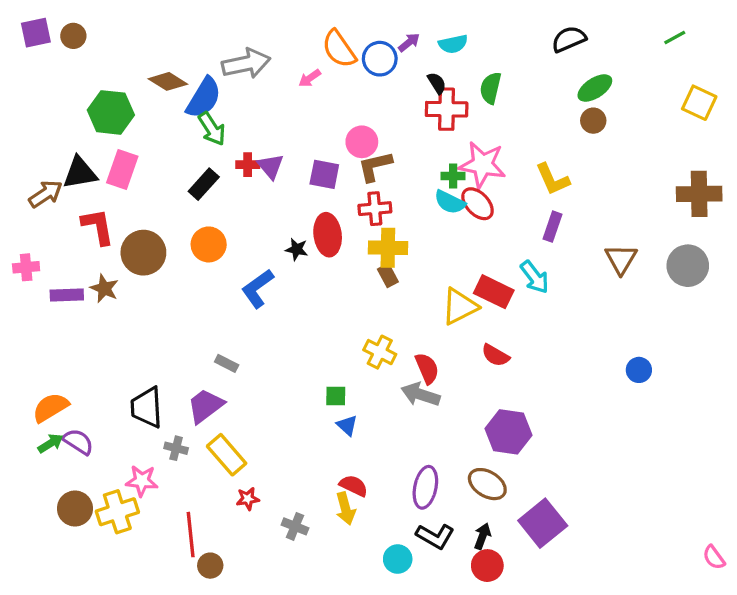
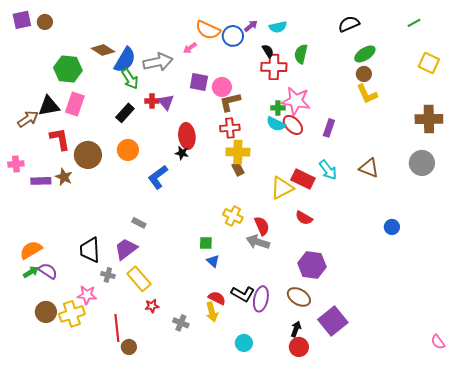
orange semicircle: (339, 49) -> (208, 30), turned -30
gray arrow: (246, 64) -> (158, 62), moved
purple square: (324, 174) -> (199, 82), moved
yellow L-shape: (553, 179) -> (367, 94), moved
purple rectangle: (553, 227) -> (329, 128), moved
red ellipse: (328, 235) -> (187, 136), moved
brown triangle: (621, 259) -> (369, 168), moved, turned -40
black L-shape: (435, 536) -> (243, 294), moved

